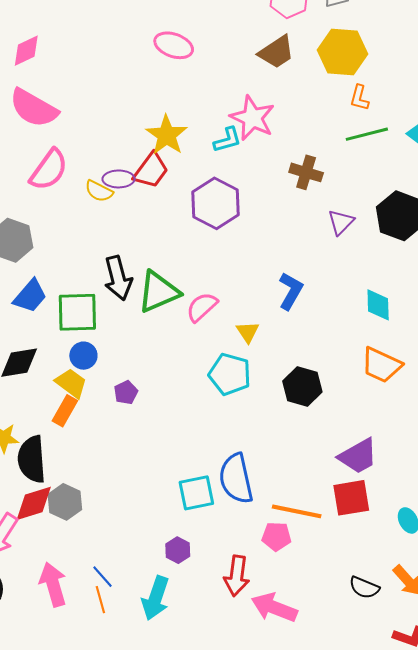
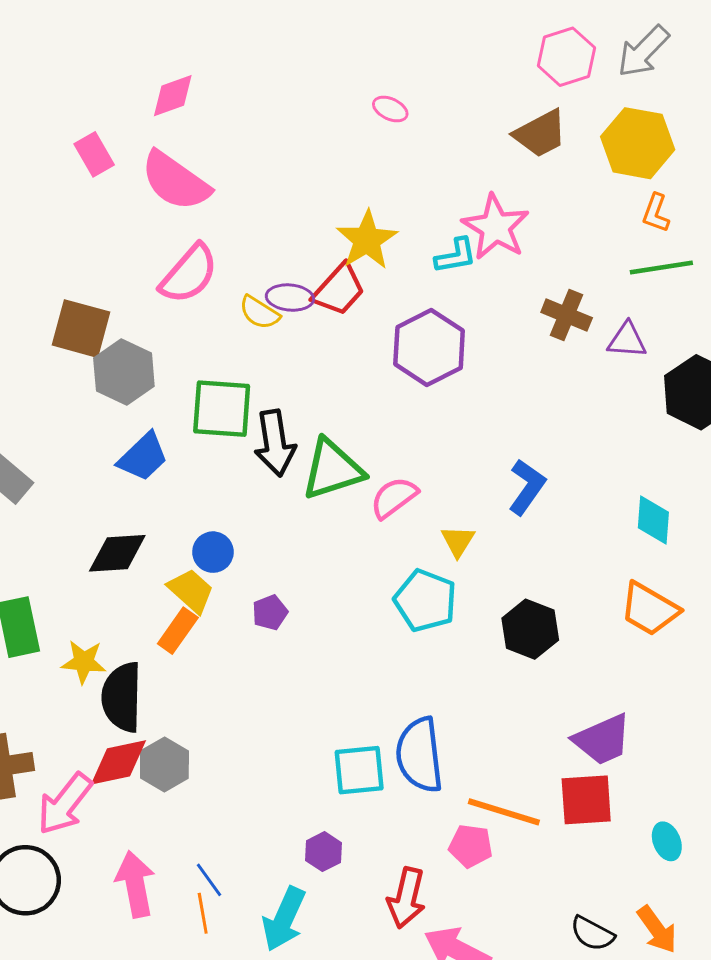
pink ellipse: (174, 45) -> (390, 109), size x0.6
purple triangle: (341, 222) -> (627, 340), moved, turned 44
green square: (77, 312) -> (222, 409), moved

